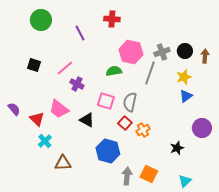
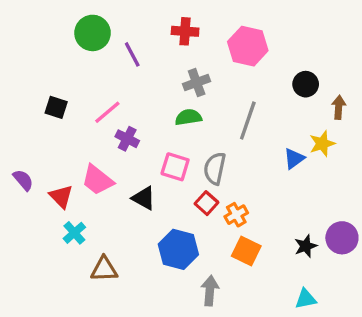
green circle: (41, 20) -> (93, 33), moved
pink hexagon: (131, 52) -> (248, 46), moved
gray cross: (162, 52) -> (197, 83), moved
brown arrow: (205, 56) -> (339, 107), moved
yellow star: (184, 77) -> (322, 144), moved
blue triangle: (186, 96) -> (294, 158), moved
purple circle: (202, 128) -> (342, 238), moved
black star: (177, 148) -> (306, 246), moved
orange square: (149, 174) -> (246, 251), moved
cyan triangle: (185, 181) -> (306, 299), turned 32

